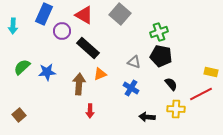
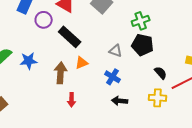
black semicircle: (171, 84) -> (161, 73), moved
black arrow: (147, 117) -> (120, 101), moved

